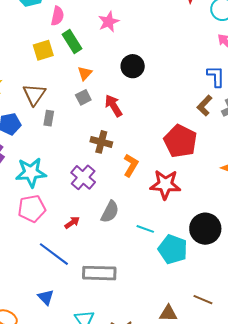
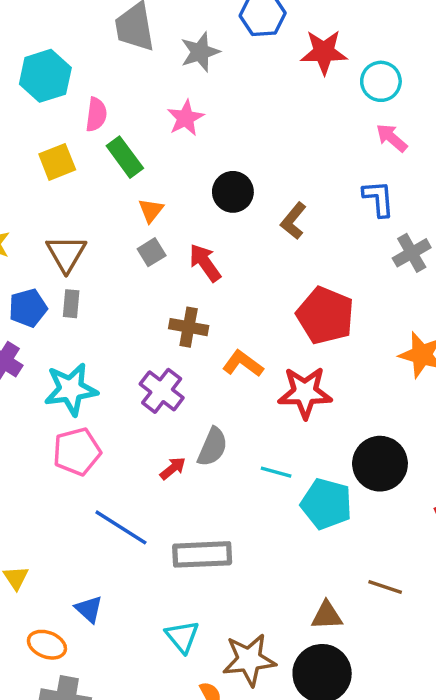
yellow square: (43, 50) -> (57, 162), moved
brown L-shape: (205, 106) -> (293, 221), moved
gray rectangle: (49, 118) -> (71, 304), moved
orange L-shape: (131, 165) -> (243, 364), turned -80
red arrow: (72, 223) -> (173, 468), moved
blue triangle: (46, 297) -> (89, 609), moved

